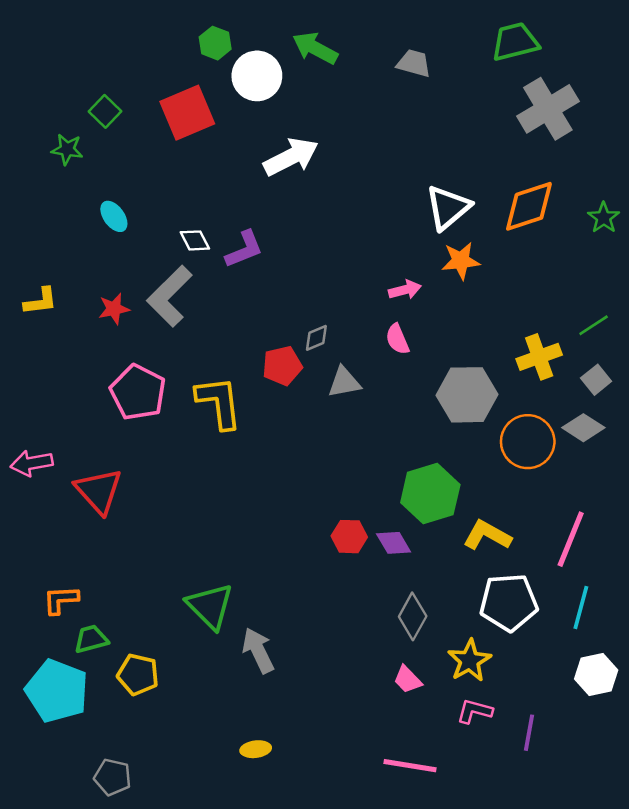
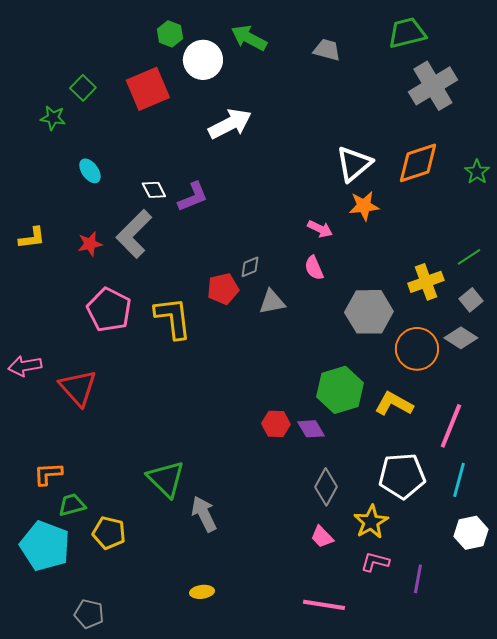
pink arrow: (405, 290) -> (320, 229), turned 40
yellow L-shape: (487, 535) -> (394, 404), moved

